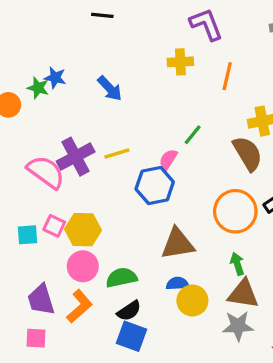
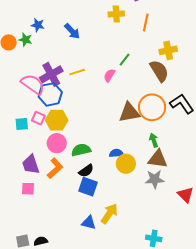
green star: (38, 88) -> (25, 40), moved
blue hexagon: (155, 186) -> (50, 94), moved
brown triangle: (178, 244) -> (129, 112), moved

